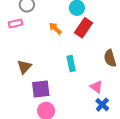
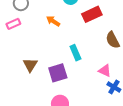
red rectangle: (83, 28) -> (92, 14), moved, turned 42
purple square: (41, 89) -> (58, 73), moved

